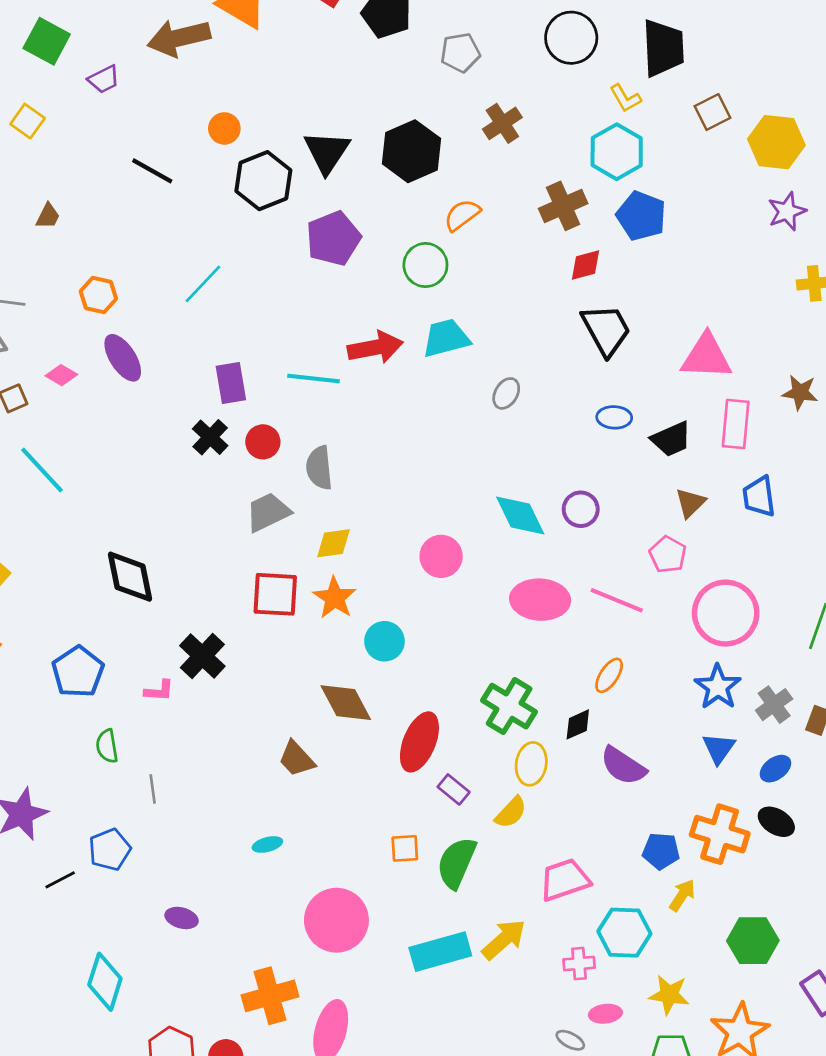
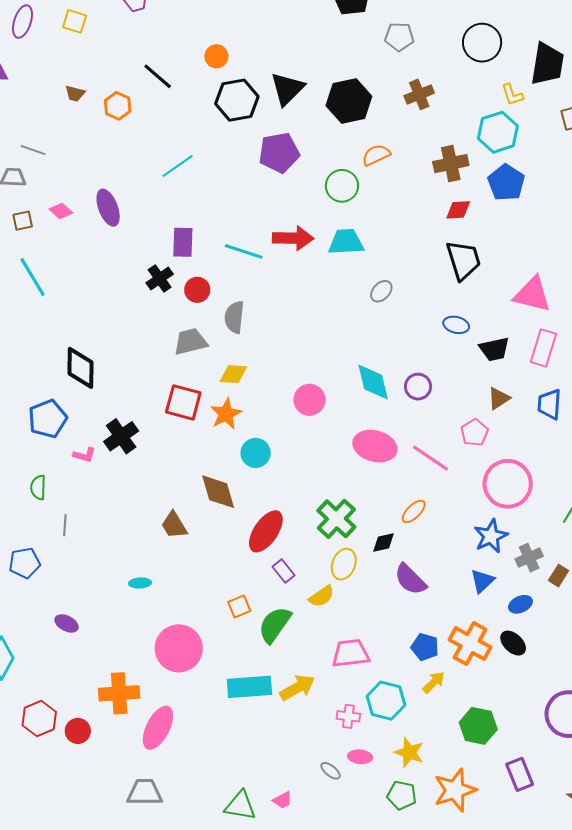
yellow square: (28, 121) -> (75, 21), turned -30
brown trapezoid: (48, 216) -> (75, 93), turned 65
orange hexagon: (98, 295) -> (118, 106), moved
blue pentagon: (78, 672) -> (48, 419), moved
orange square: (405, 848) -> (239, 606), turned -30

